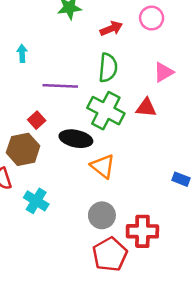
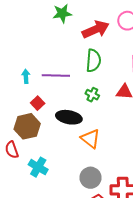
red arrow: (111, 29) -> (96, 30), size x1.5
cyan arrow: (22, 53) -> (26, 76), moved
green cross: (106, 111) -> (92, 95), size x0.5

